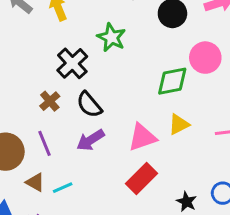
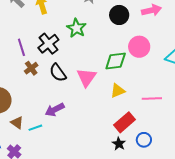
pink triangle: (142, 137) -> (86, 77), moved, turned -40
purple arrow: (90, 140) -> (55, 110), moved
purple line: (45, 143) -> (21, 47), moved
red rectangle: (142, 179) -> (125, 122), moved

